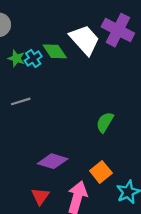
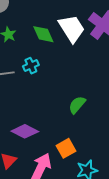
cyan cross: (33, 58) -> (31, 66), moved

